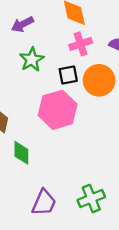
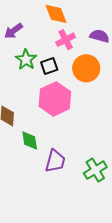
black square: (68, 75) -> (49, 66), moved
purple trapezoid: (44, 203) -> (55, 161), moved

